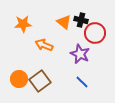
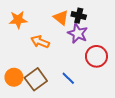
red circle: (95, 33) -> (96, 56), moved
purple star: (80, 54) -> (78, 33), moved
blue line: (82, 82) -> (68, 78), moved

